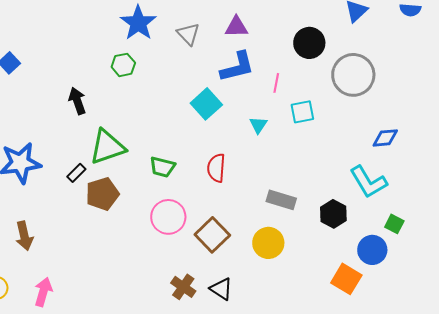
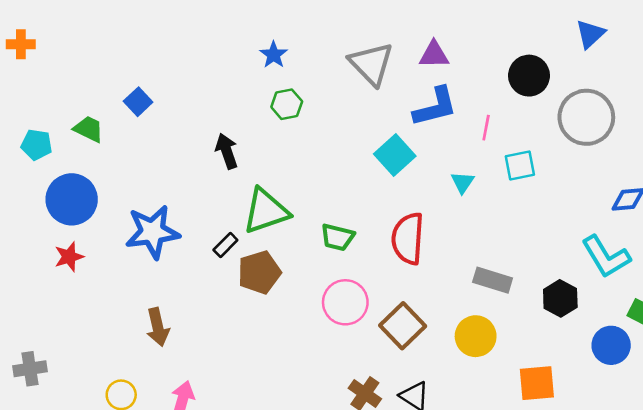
blue star: (138, 23) -> (274, 55), moved, size x0.6
gray triangle: (188, 34) -> (371, 64), size x1.5
red semicircle: (216, 168) -> (408, 238), size x1.4
orange square: (346, 279) -> (537, 383), moved, turned -36

